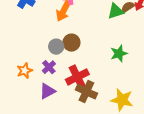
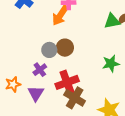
orange star: (25, 71) -> (13, 84), moved
purple triangle: (47, 91) -> (36, 93), turned -36

